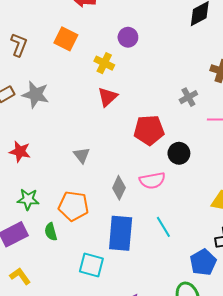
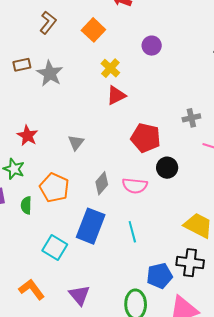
yellow cross: (104, 63) -> (110, 68), moved
red star: (20, 152) -> (27, 136), moved

